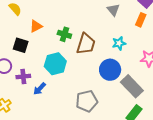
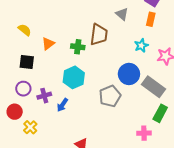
cyan star: (119, 43) -> (141, 45), moved
brown trapezoid: (86, 44) -> (99, 35), moved
black square: (21, 45) -> (27, 62), moved
gray pentagon: (87, 101) -> (110, 96), moved

